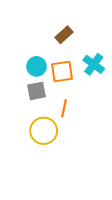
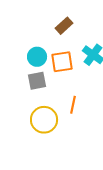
orange line: (64, 108) -> (73, 105), moved

